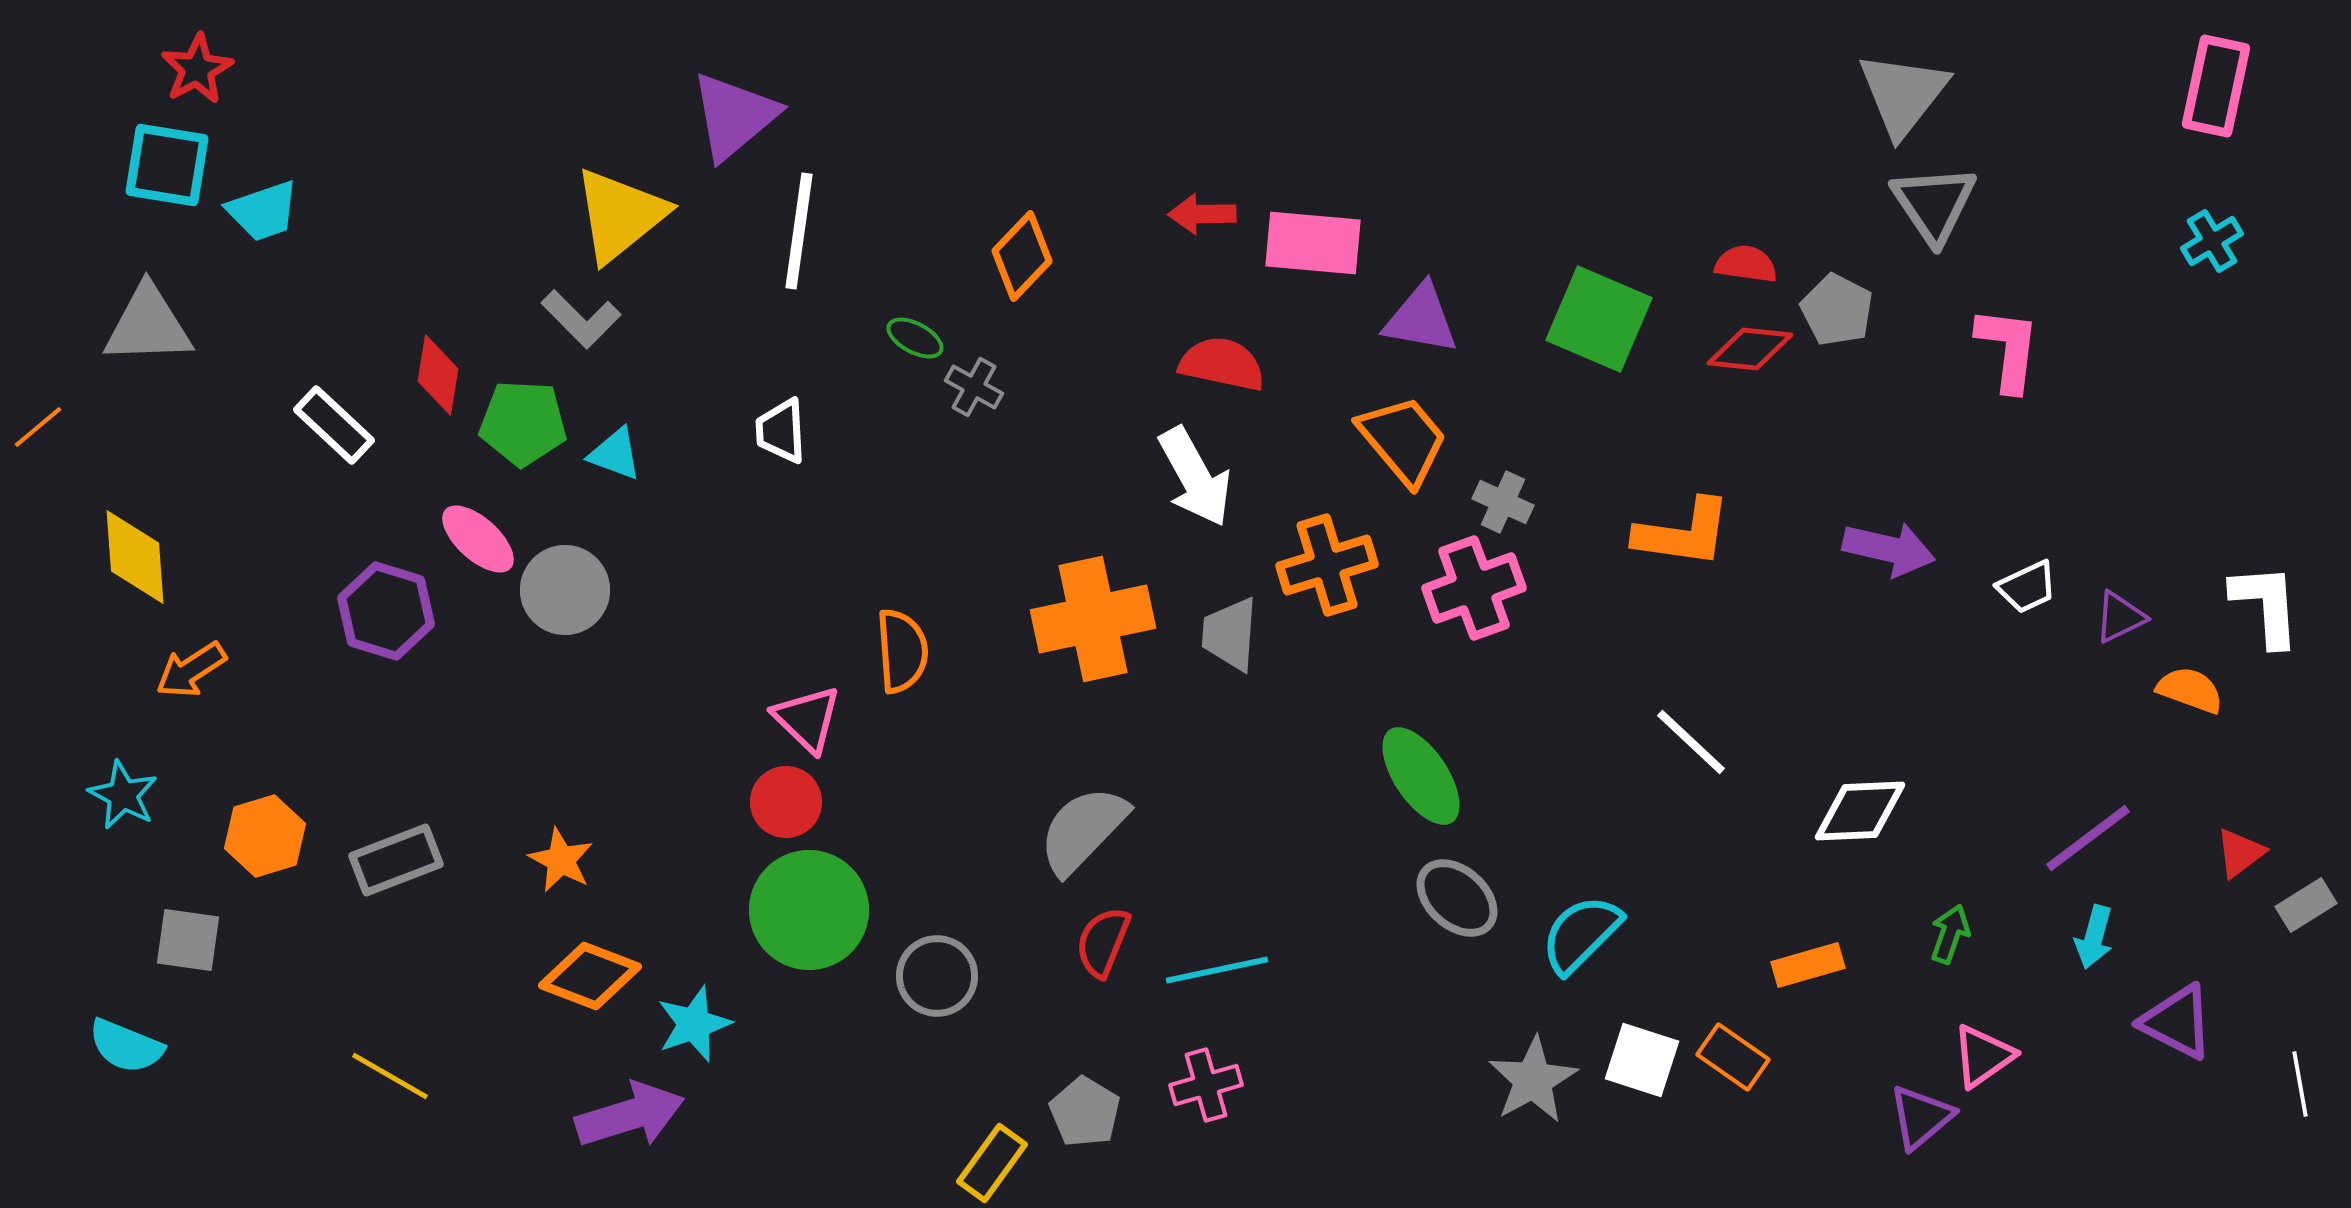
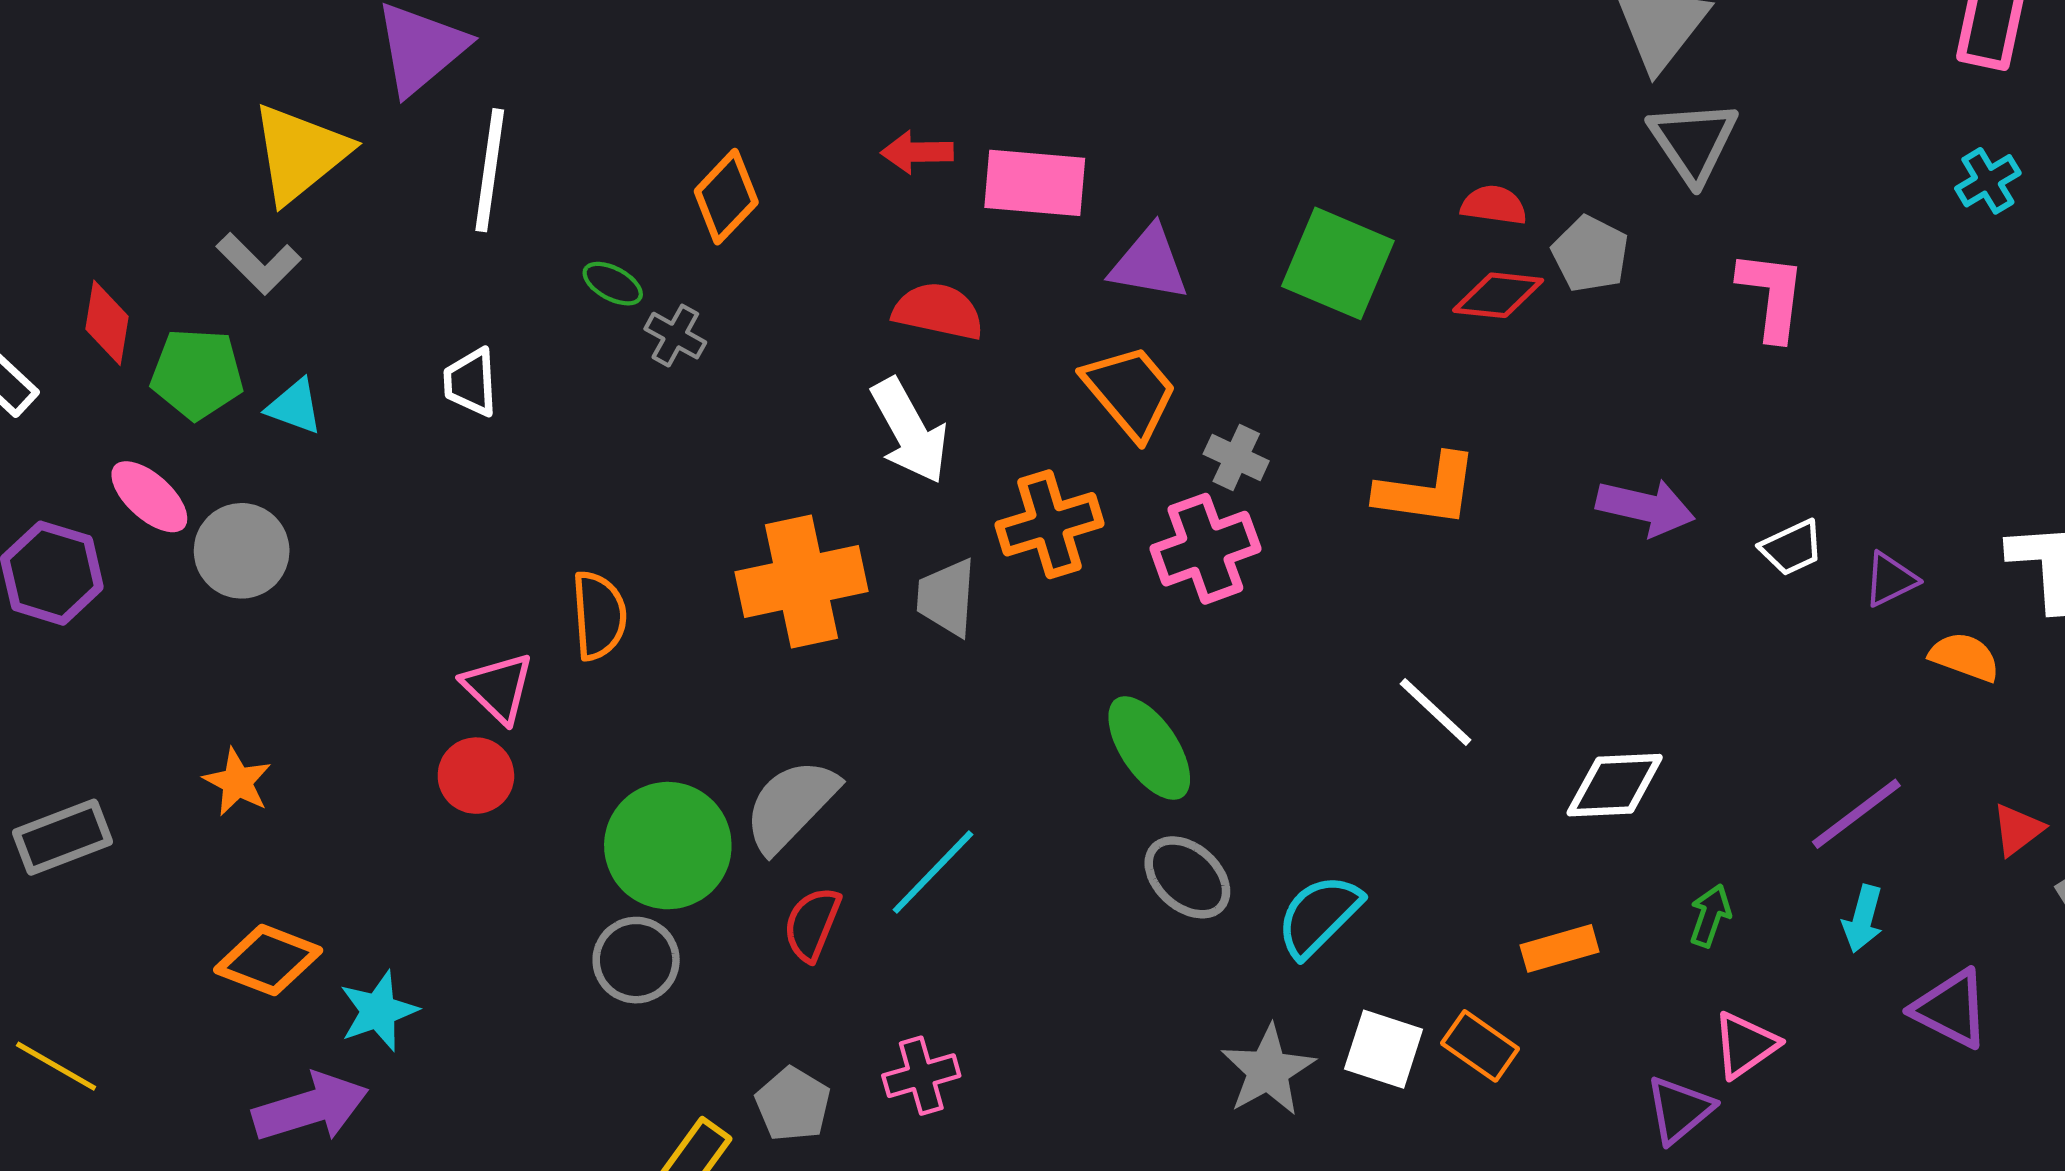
orange star: (561, 860) -> (237, 782), moved
green circle: (809, 910) -> (668, 846), moved
cyan line: (1217, 970) -> (933, 872), moved, turned -34

